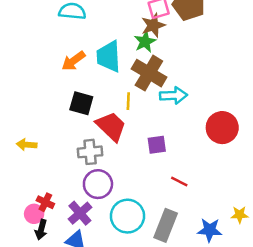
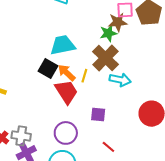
cyan trapezoid: (109, 56) -> (63, 45), moved, turned 68
orange arrow: (73, 61) -> (67, 73), moved, turned 66
gray cross: (90, 152) -> (21, 136), moved
purple circle: (98, 184) -> (66, 133), moved

